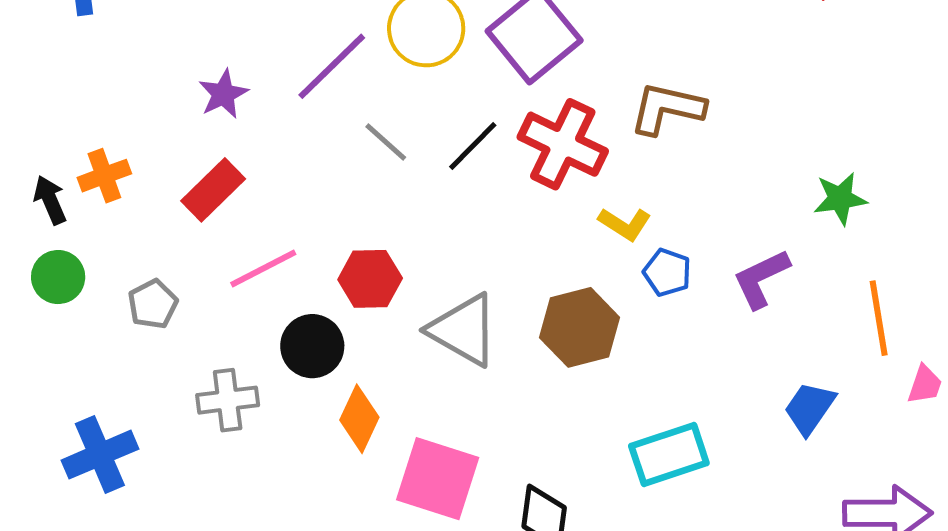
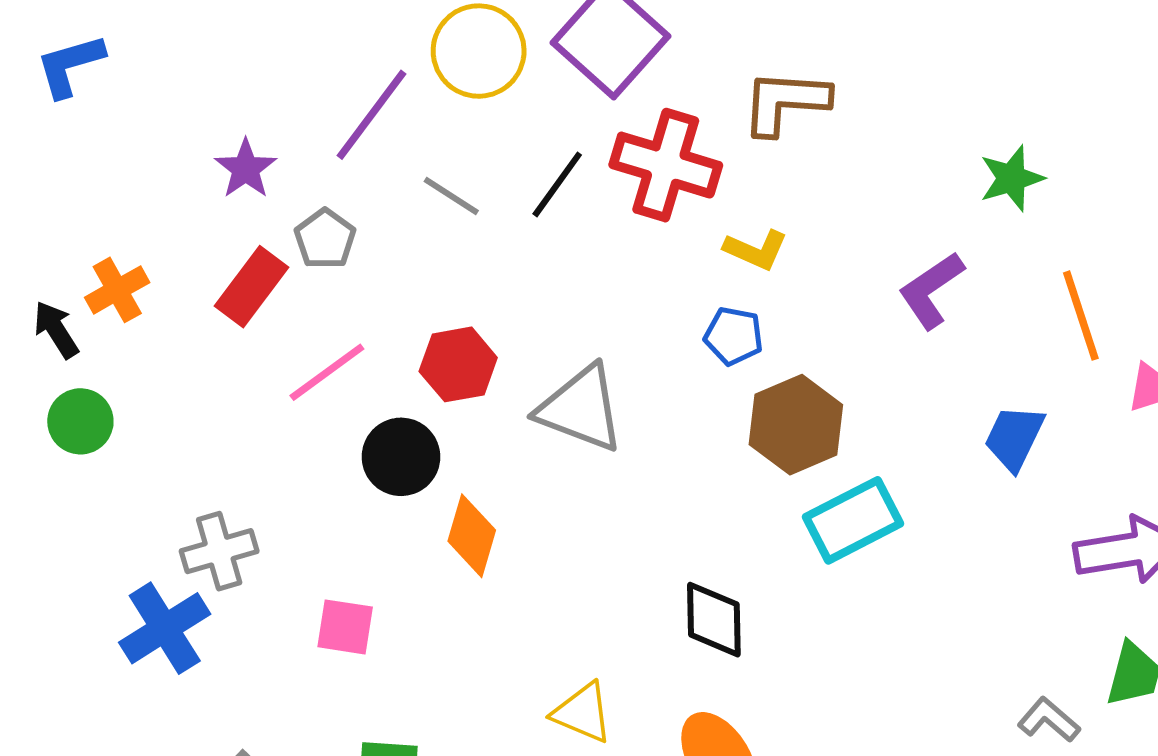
blue pentagon: (667, 272) -> (734, 336), moved
gray pentagon: (153, 304) -> (325, 239), moved
brown hexagon: (580, 327) -> (796, 425), moved
gray cross: (228, 400) -> (219, 551), moved
pink square: (438, 479) -> (345, 627), moved, size x0.6

